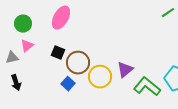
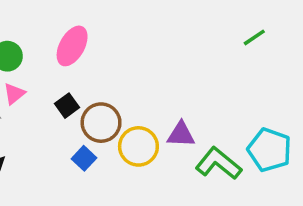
black square: (58, 53) -> (67, 106), turned 32
purple triangle: (125, 70) -> (181, 134), turned 42

